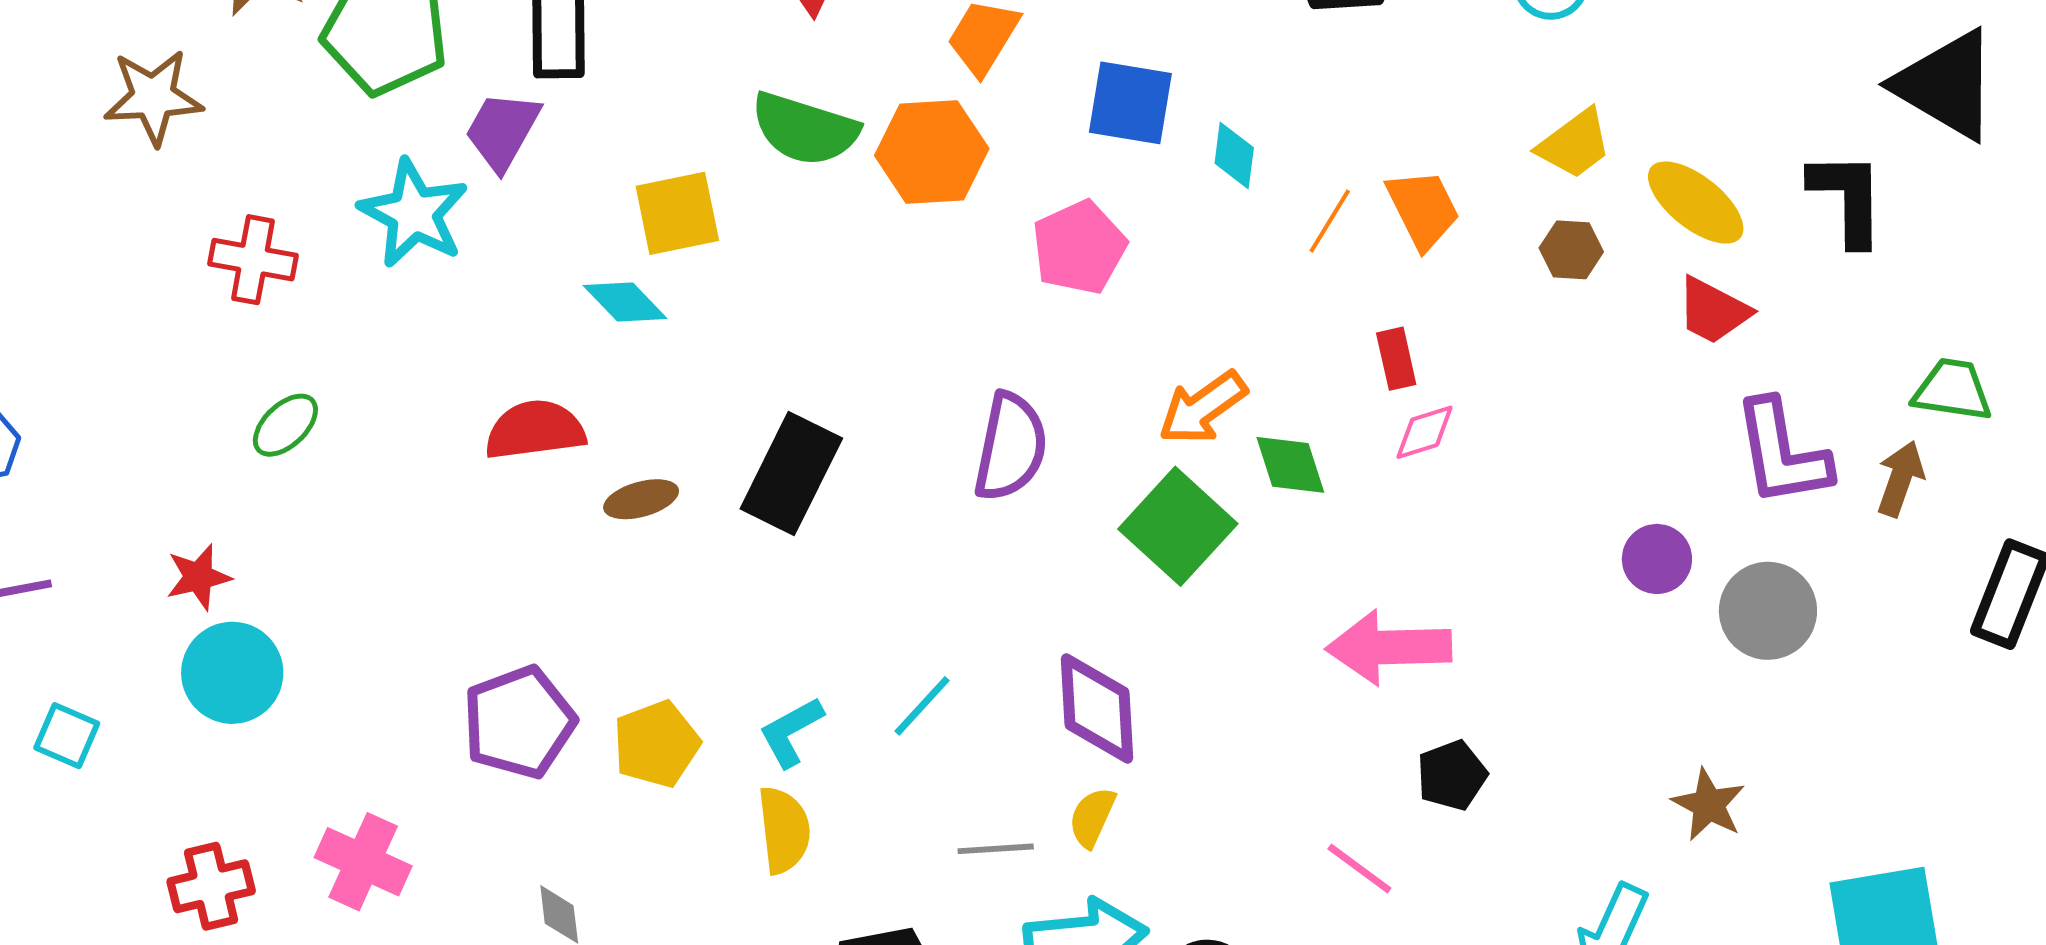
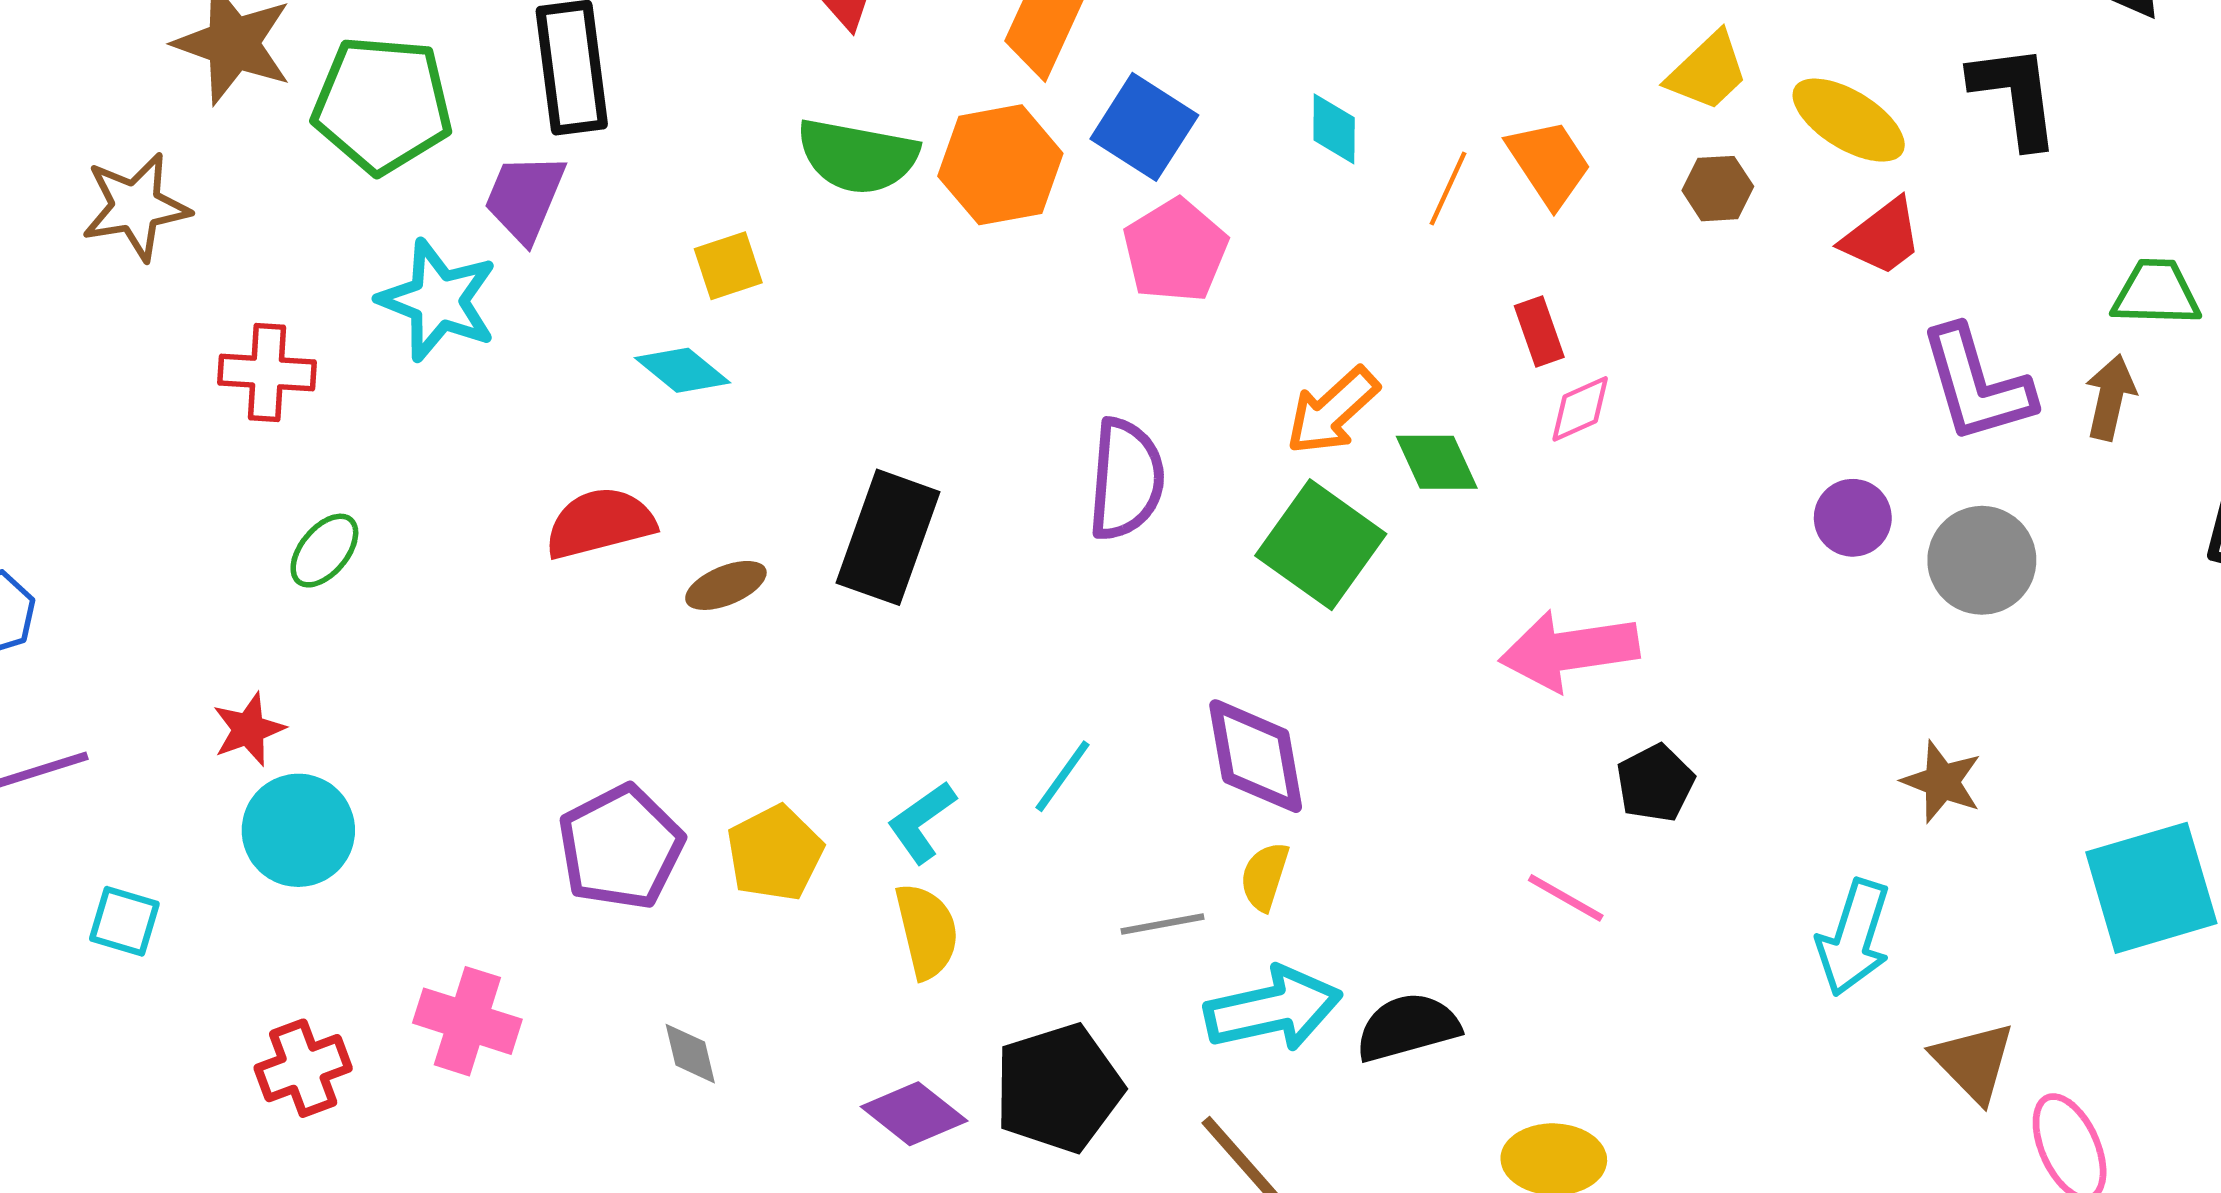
blue square: (1130, 103) -> (1144, 127), moved, turned 30
yellow square: (677, 213) -> (728, 266), size x0.7
red trapezoid: (1713, 311) -> (1882, 237), turned -58

